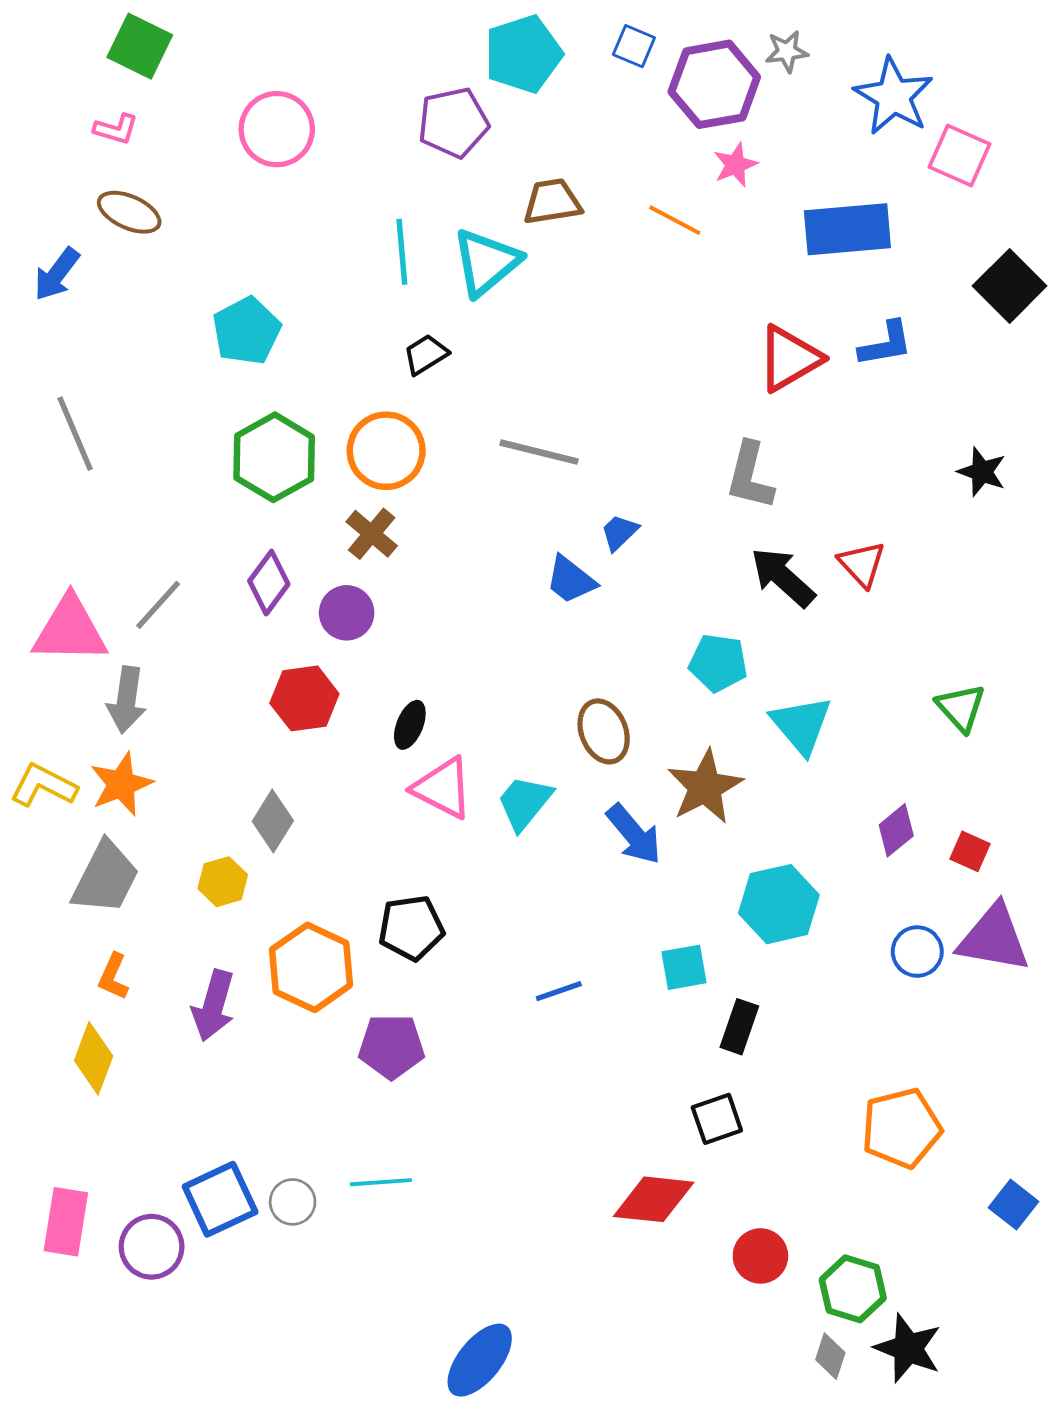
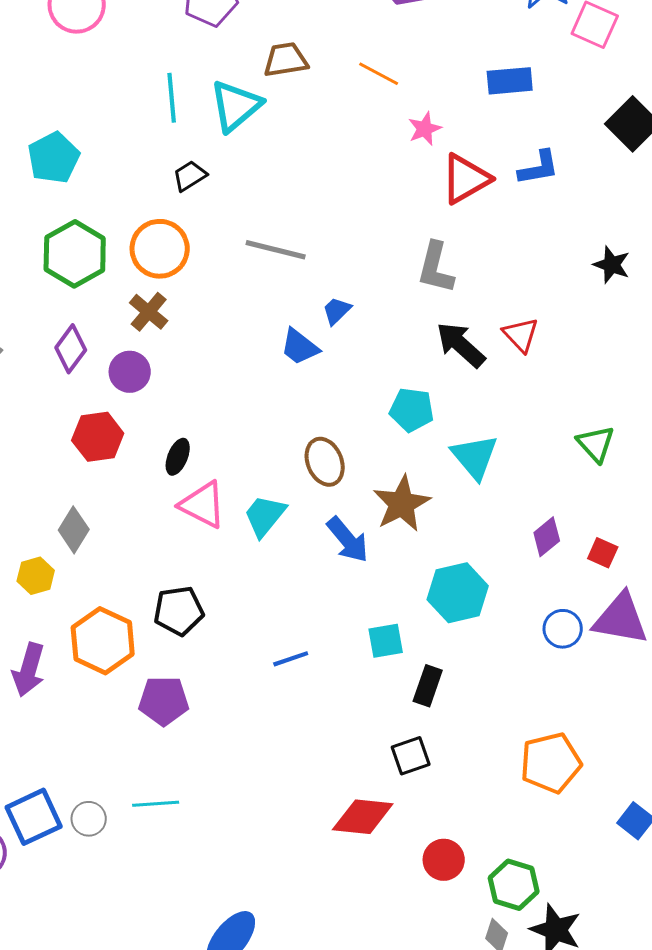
pink star: (735, 165) -> (425, 129), moved
blue rectangle: (847, 229) -> (510, 81), size x0.7

